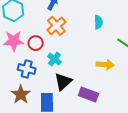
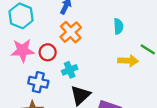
cyan cross: (54, 59) -> (70, 70), turned 32
yellow arrow: (105, 65) -> (128, 61), moved

